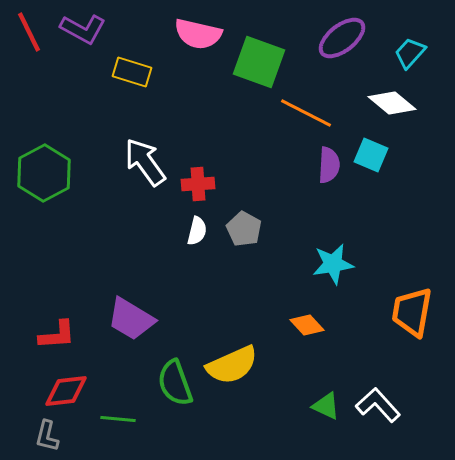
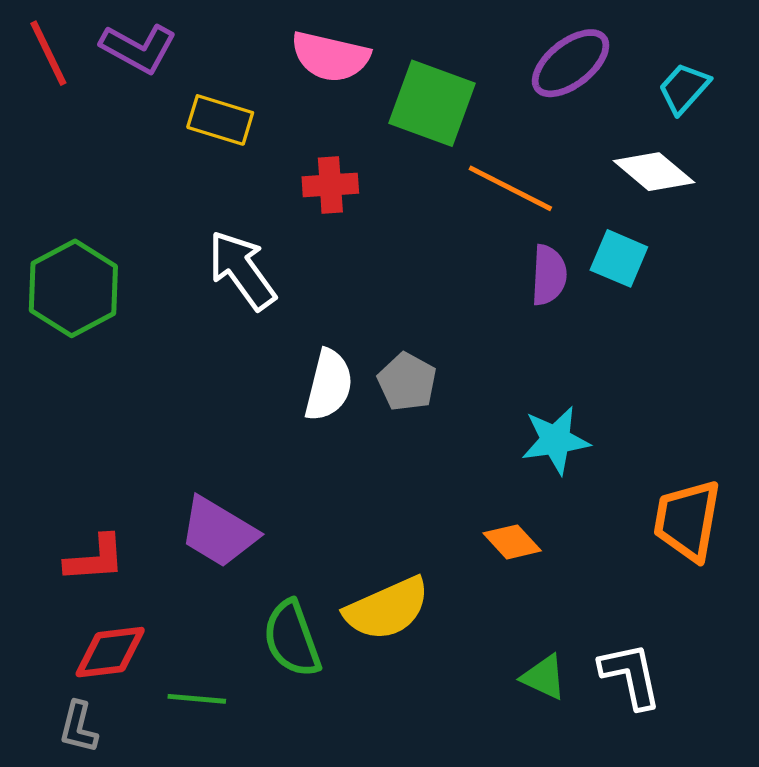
red cross: (198, 184) -> (330, 185), moved
white semicircle: (197, 231) -> (329, 385), size x1.5
white L-shape: (378, 405) -> (631, 675), turned 30

